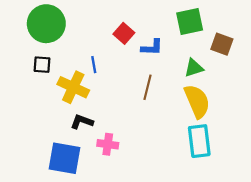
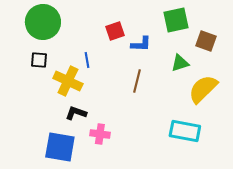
red square: (124, 33) -> (115, 31), turned 30
yellow semicircle: (197, 101) -> (203, 89), moved, turned -112
cyan rectangle: (199, 141) -> (185, 131), turned -72

